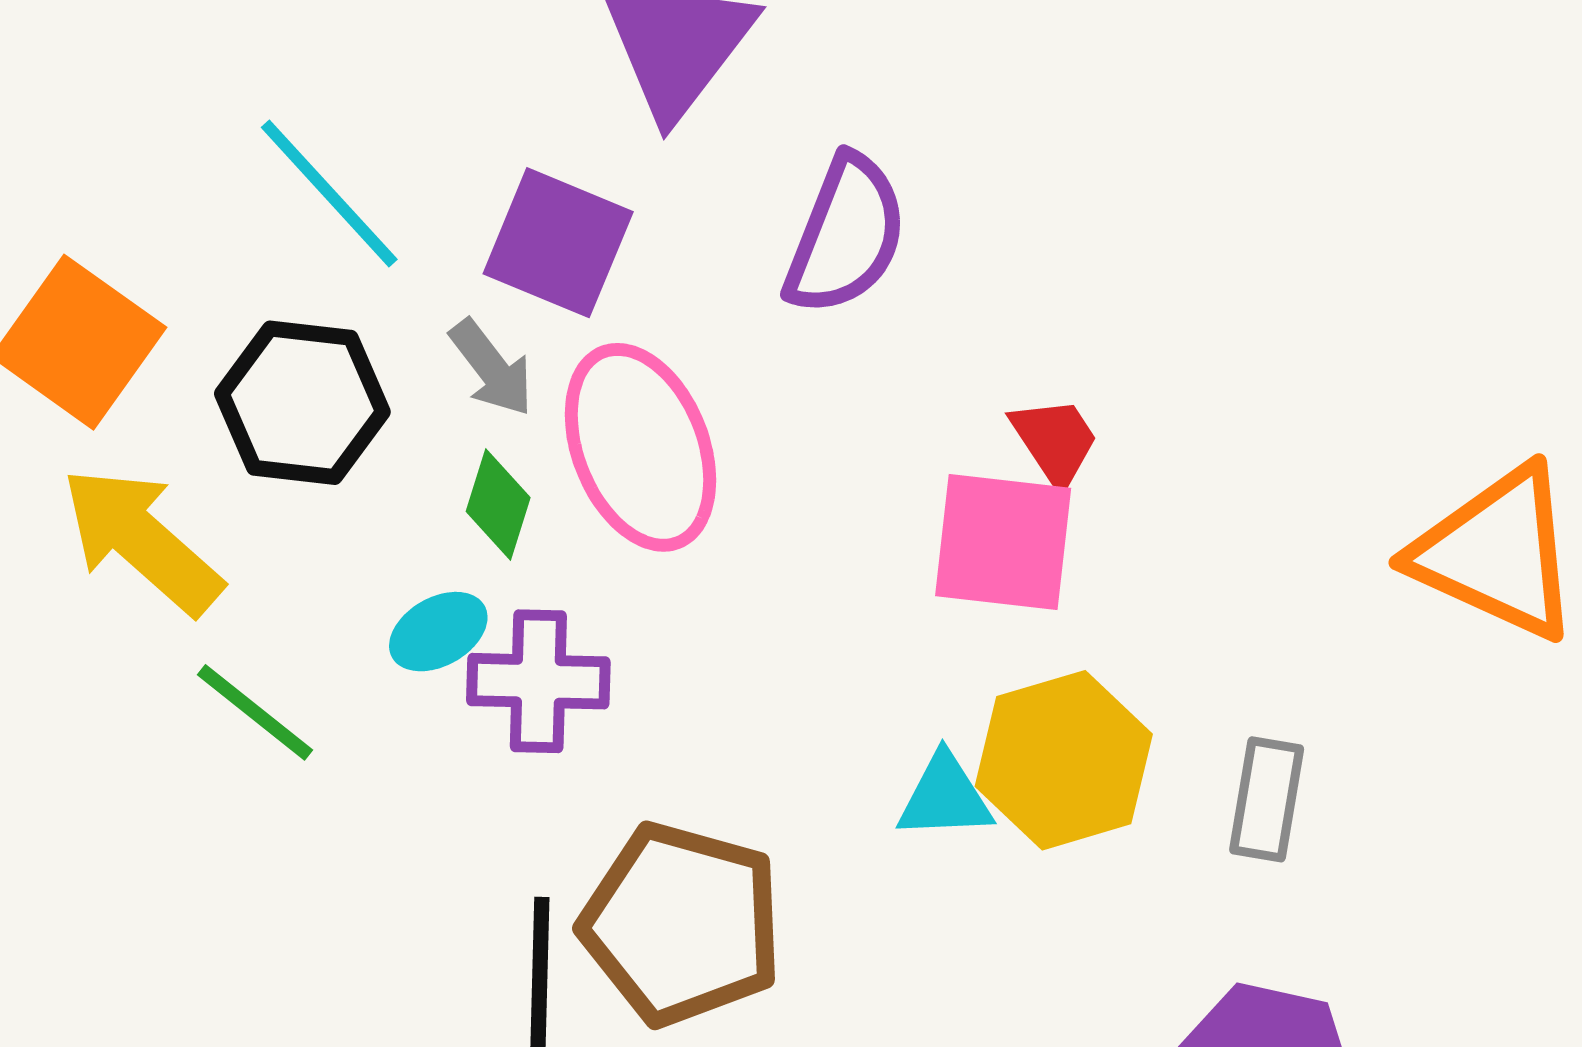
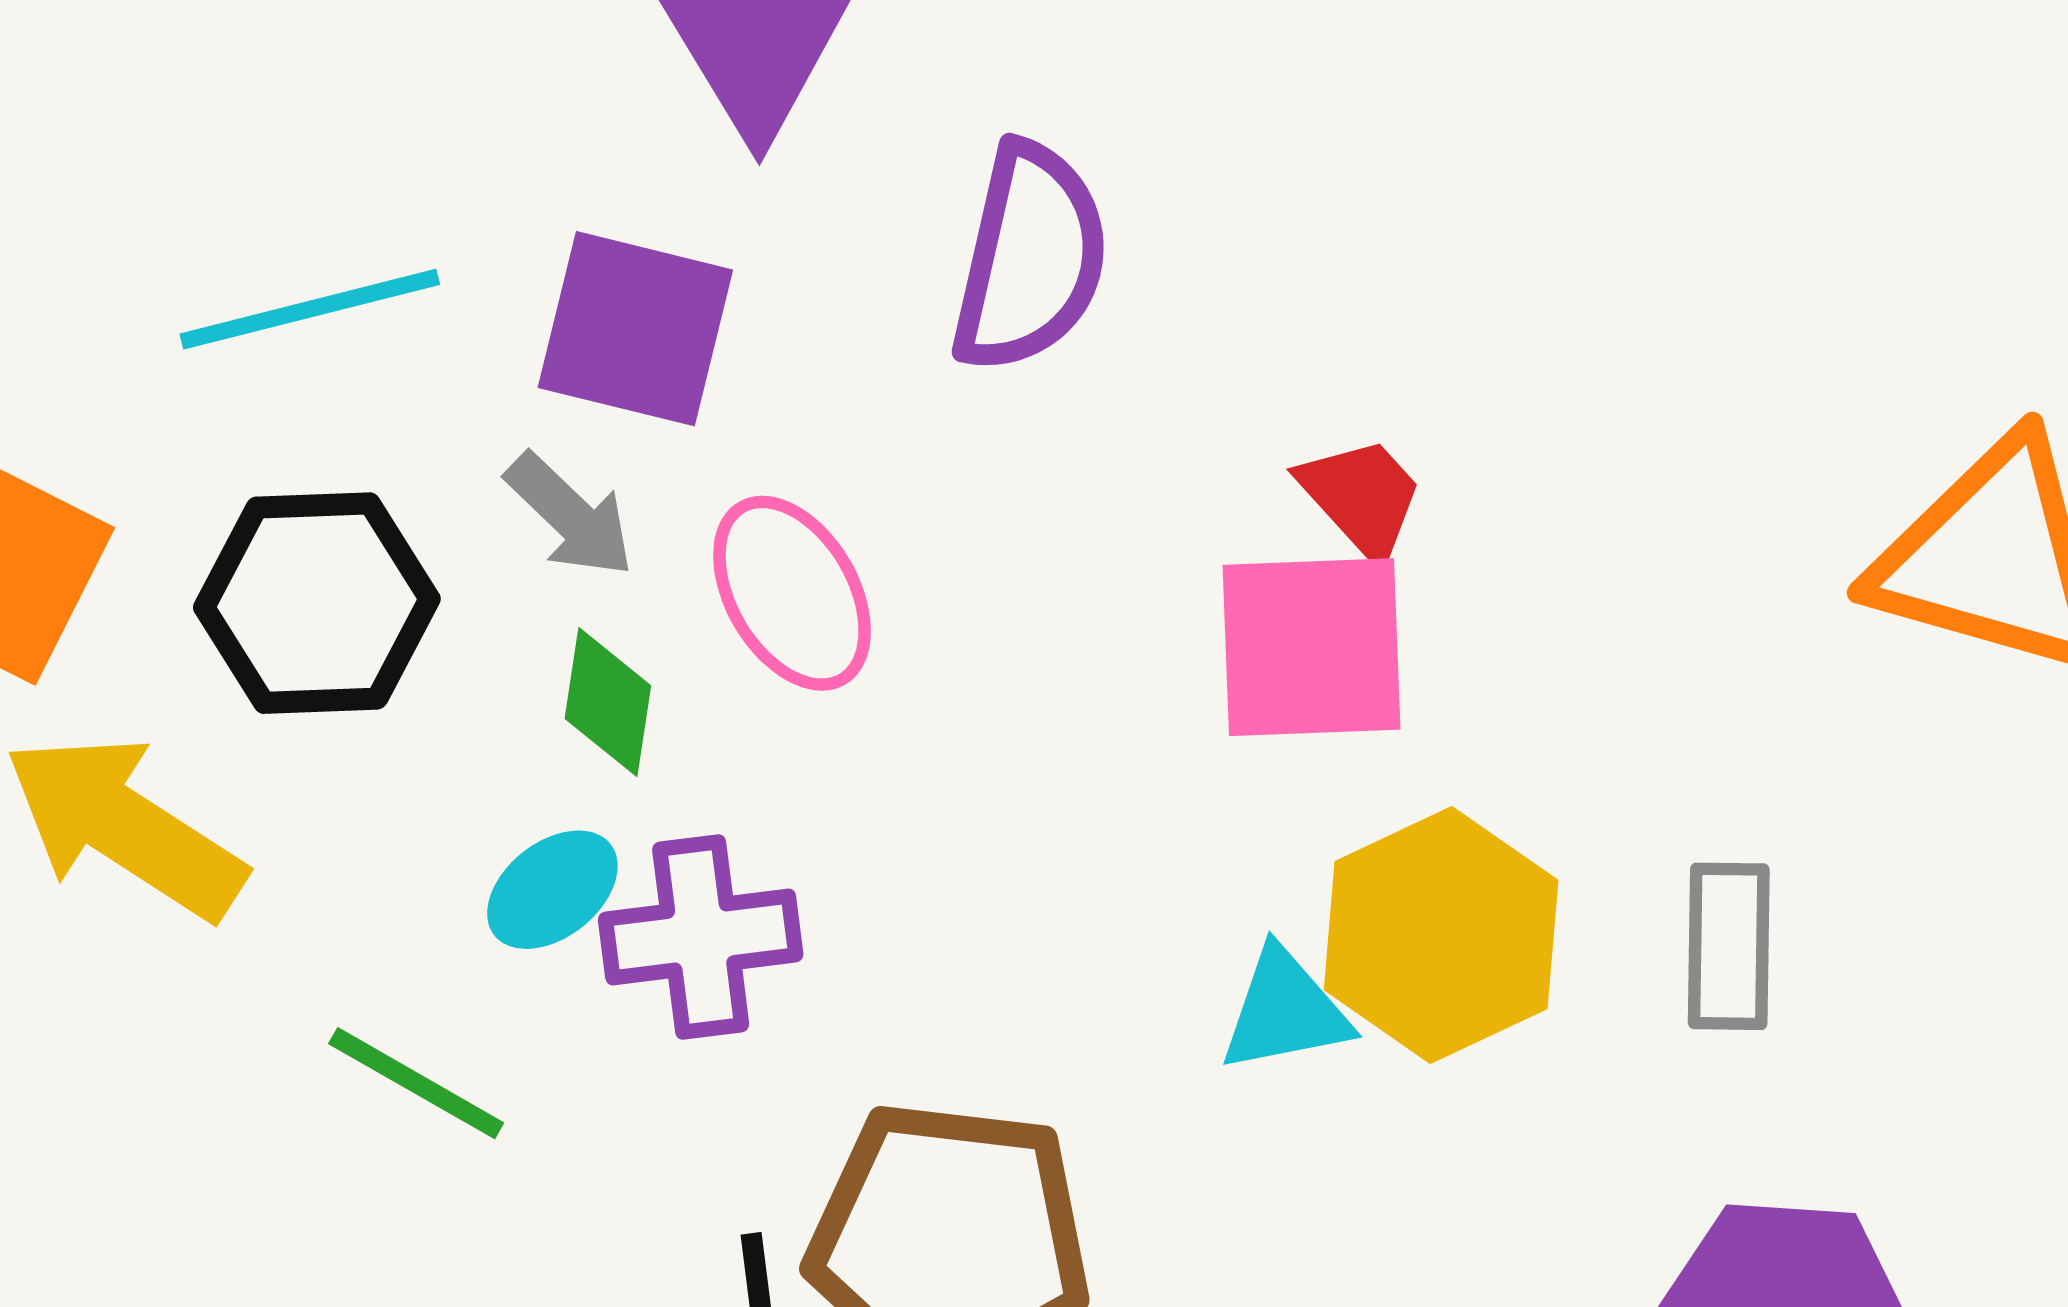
cyan line: (329, 193) -> (310, 309), turned -53
pink ellipse: (640, 447) -> (792, 593), size x0.7
green line: (255, 712) -> (416, 1083), moved

